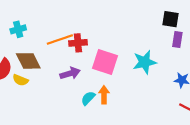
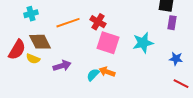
red cross: (78, 43) -> (98, 22), moved, turned 35
purple arrow: (70, 73) -> (62, 66), moved
orange arrow: (104, 95) -> (107, 72), turned -70

